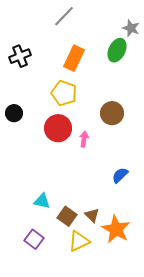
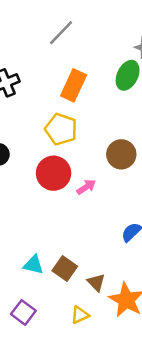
pink arrow: (84, 139) -> (86, 187), turned 49
brown square: (67, 216) -> (65, 269), moved
yellow triangle: (79, 241) -> (80, 315), size x0.7

